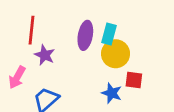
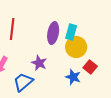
purple star: (45, 55) -> (39, 63), moved
red square: (134, 80) -> (90, 67), turned 32

